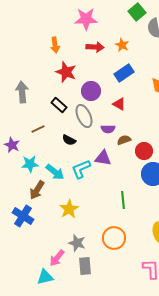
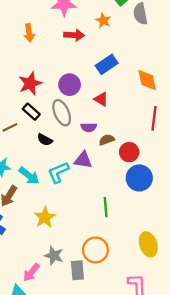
orange star: (122, 45) -> (103, 20), moved
red star: (66, 72) -> (30, 83), moved, turned 30
black rectangle: (59, 105) -> (31, 112), moved
gray rectangle: (85, 266) -> (77, 270), moved

